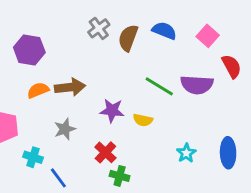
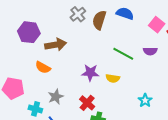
pink square: (208, 36) -> (157, 25), moved
purple semicircle: (197, 85) -> (150, 51), size x0.6
brown arrow: (70, 87) -> (56, 45), moved
orange semicircle: (38, 90) -> (43, 67), moved, turned -126
gray star: (65, 129) -> (56, 97), moved

